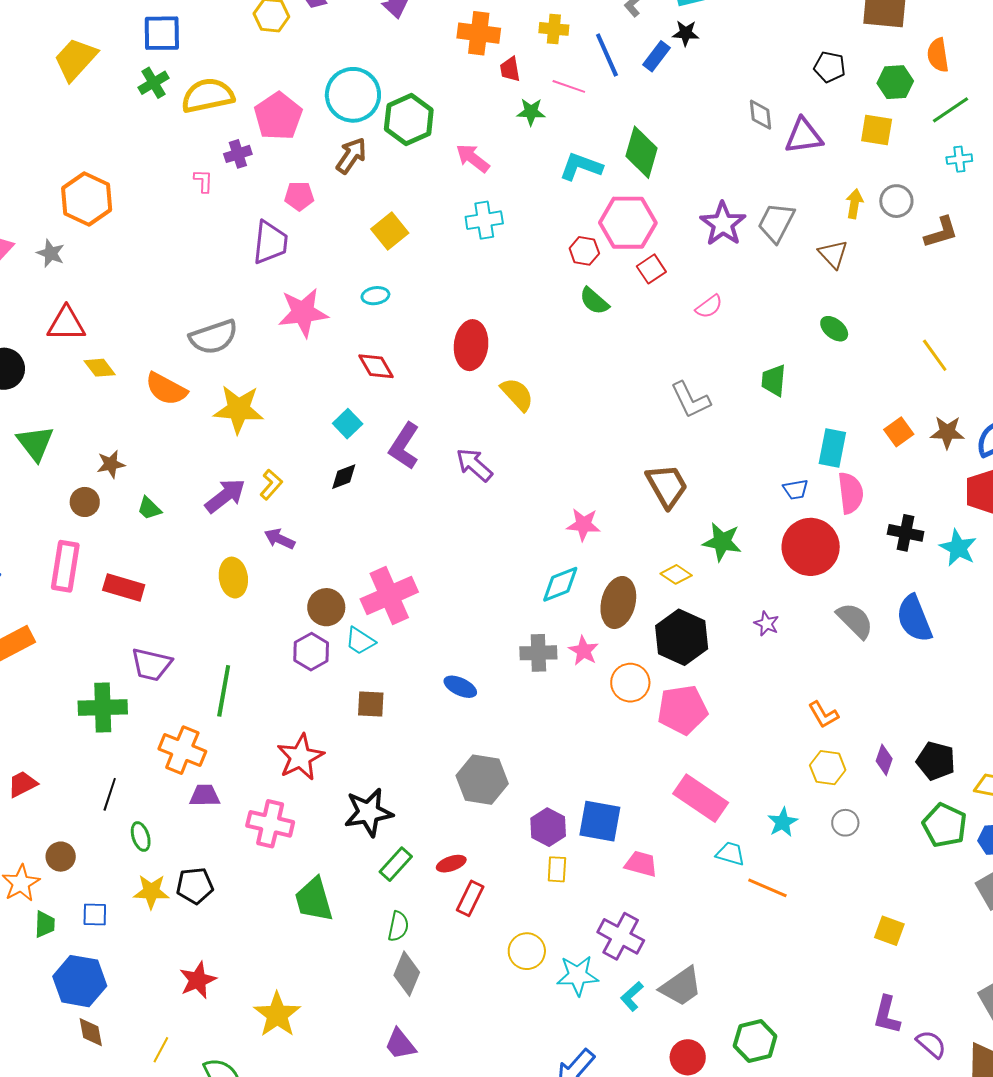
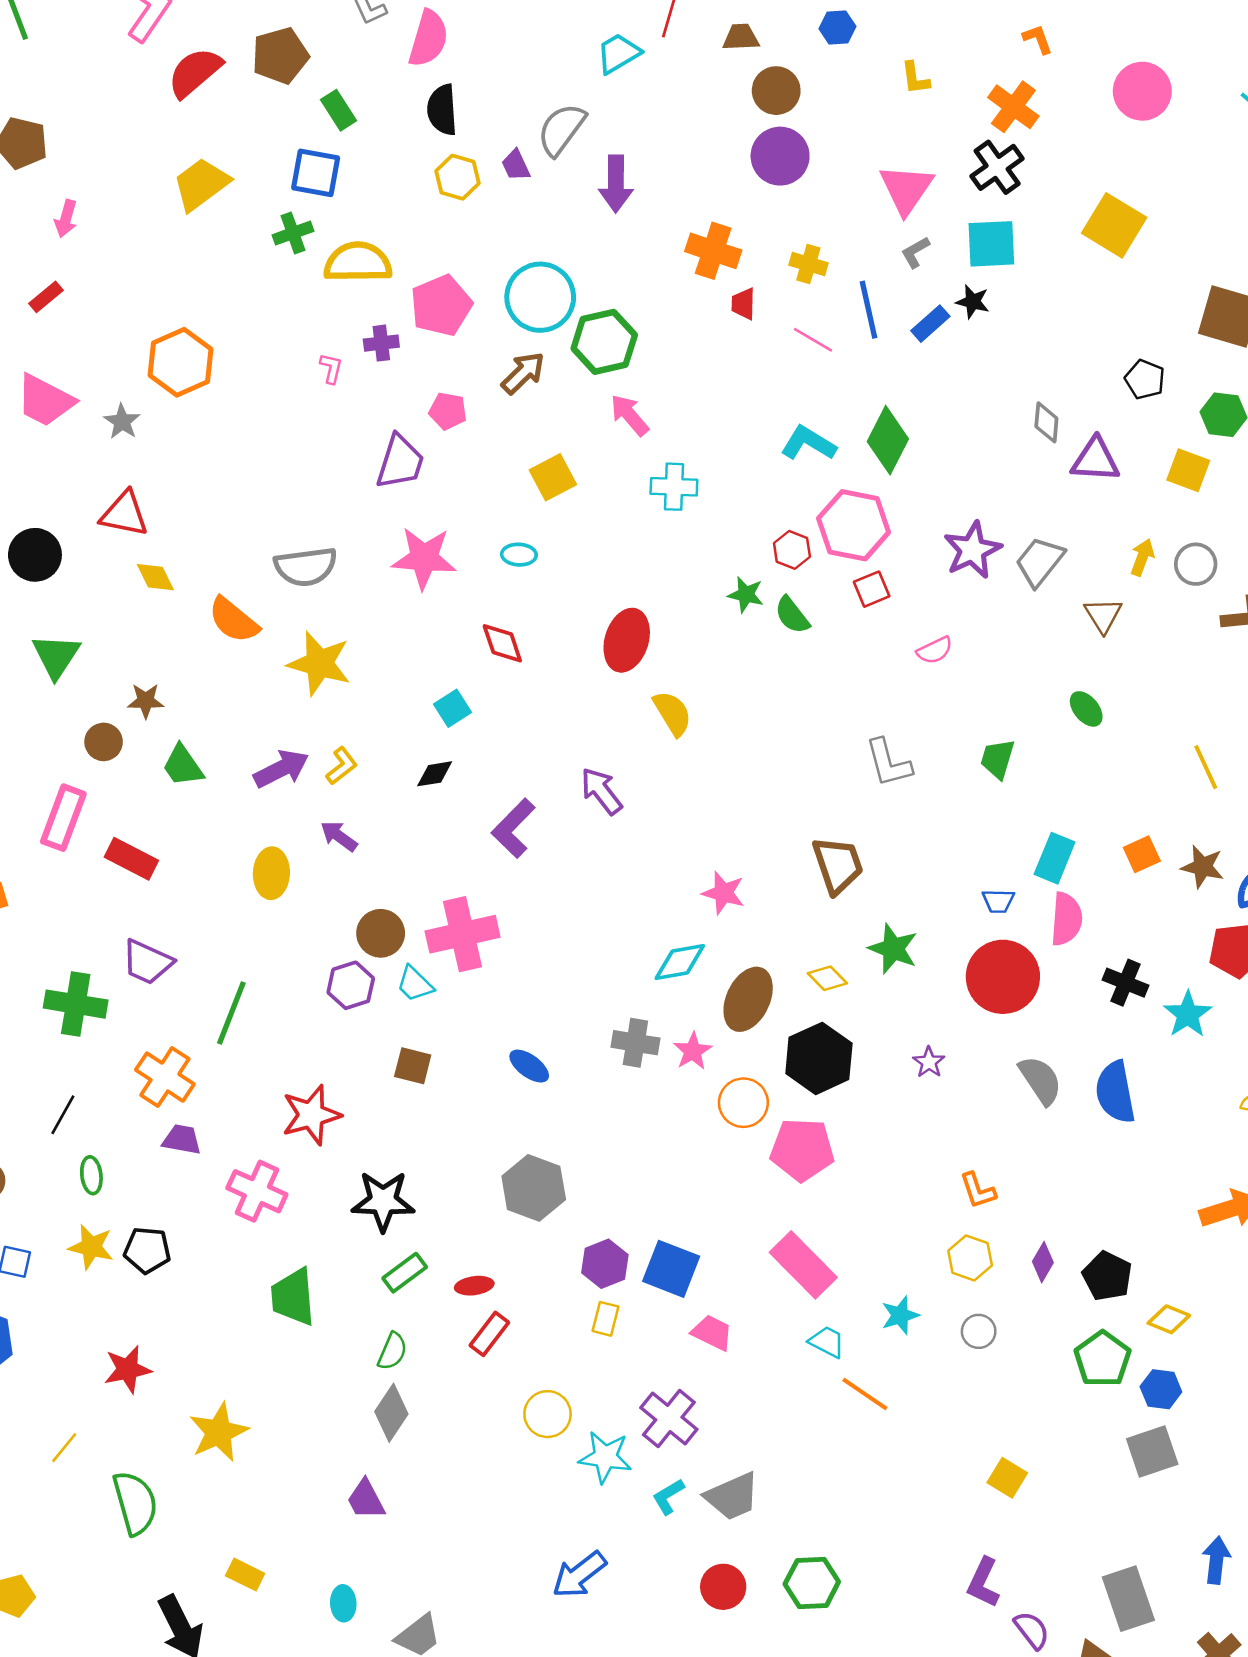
green star: (531, 112) -> (746, 595), moved
pink arrow: (473, 158) -> (629, 415), moved
purple L-shape: (404, 446) -> (513, 828), moved
green trapezoid: (149, 508) -> (183, 766), size x1.4

